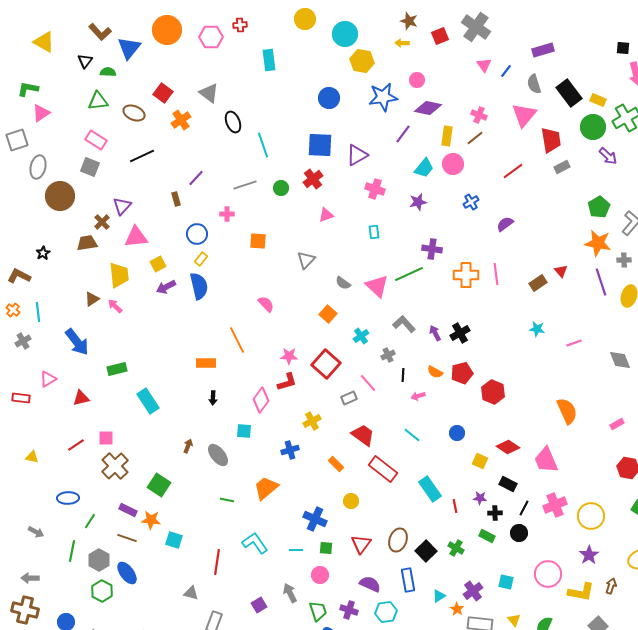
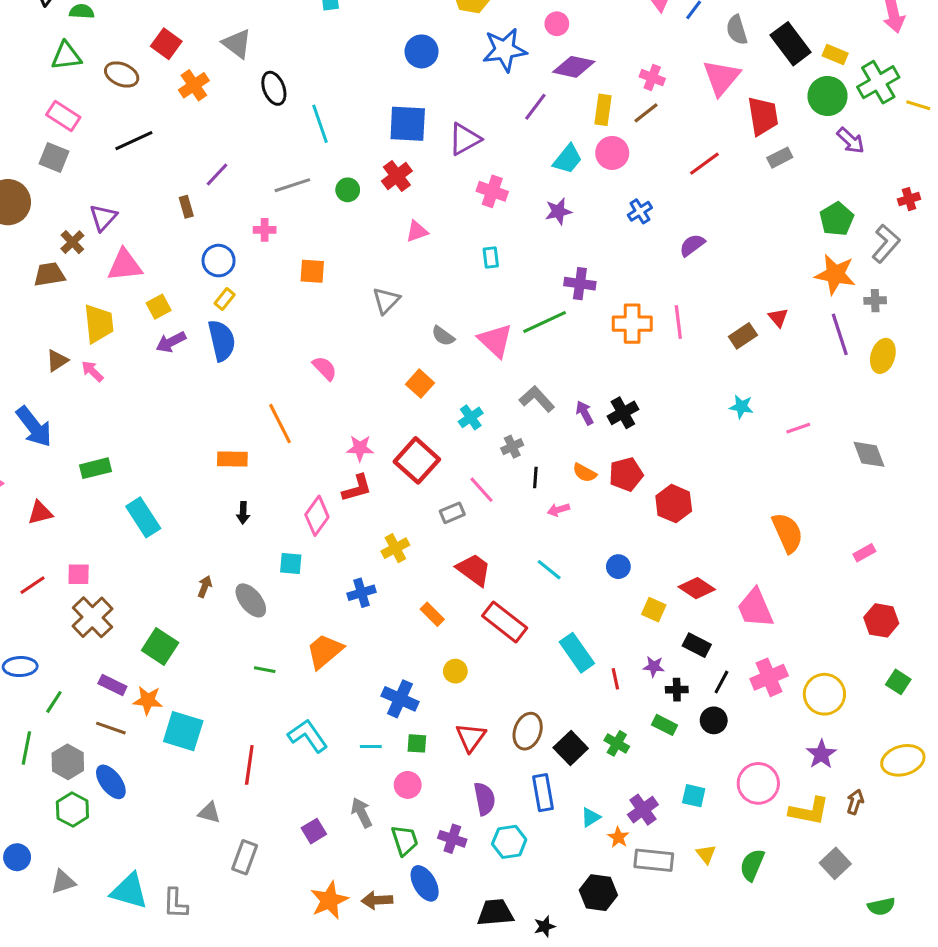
cyan square: (174, 540) -> (183, 731), size x1.5
purple semicircle: (370, 584) -> (485, 799), turned 55

